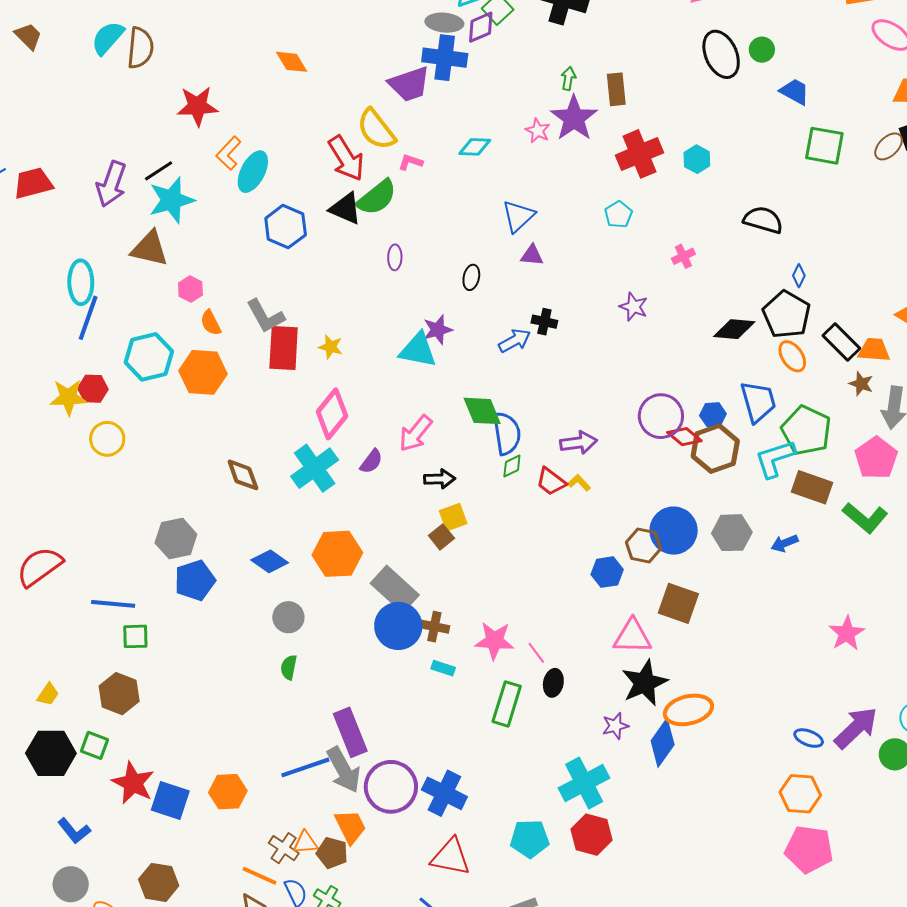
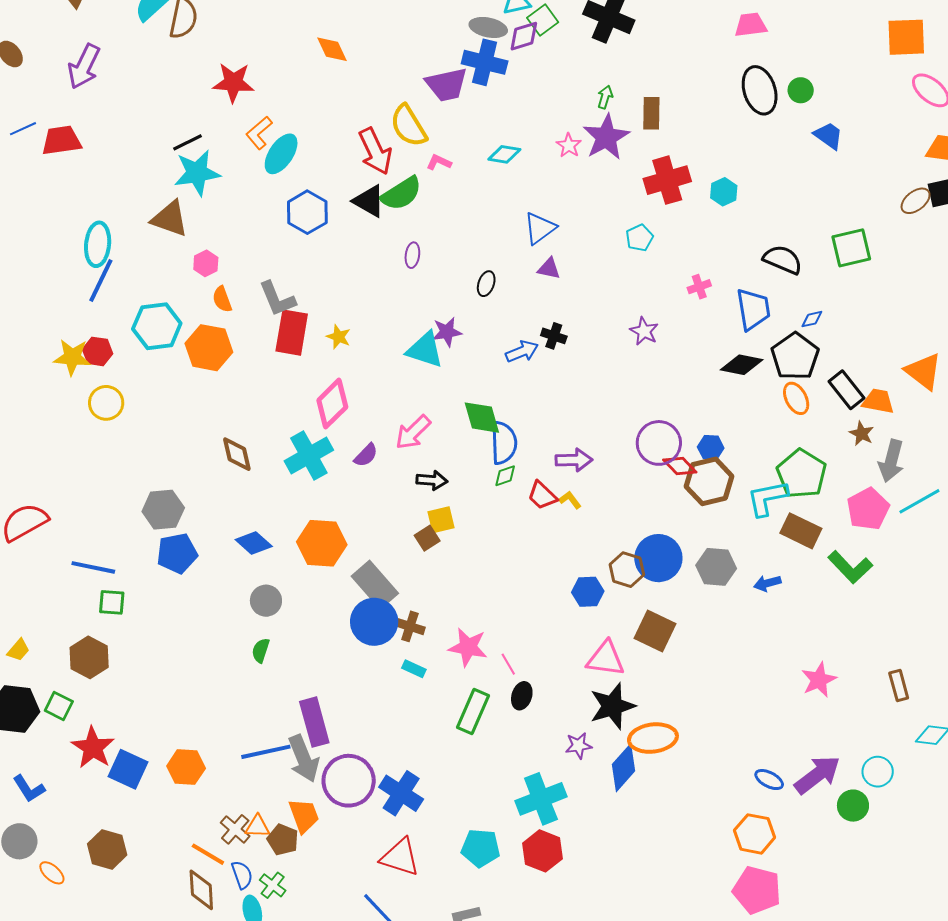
green square: (824, 146) -> (851, 248), moved, turned -30
purple arrow: (111, 184) -> (84, 66), moved
blue diamond: (799, 276) -> (812, 319), turned 45
blue trapezoid: (758, 402) -> (753, 309), moved

